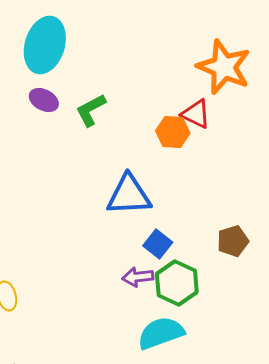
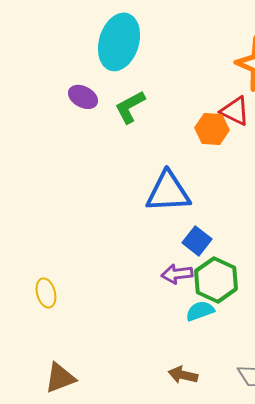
cyan ellipse: (45, 45) -> (119, 42), moved
cyan semicircle: (161, 333) -> (200, 311), moved, size x0.6

